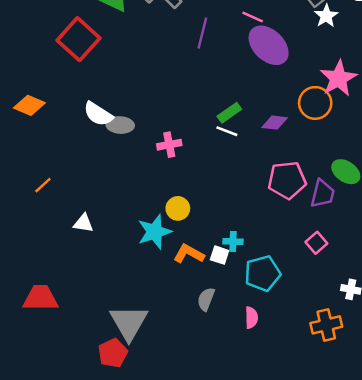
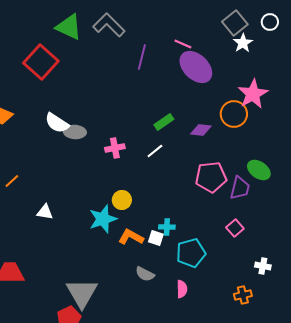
white line: (227, 131) -> (155, 151), moved, turned -60
gray semicircle: (206, 299) -> (145, 274), turned -84
orange cross: (326, 325) -> (243, 295), size x0.7

